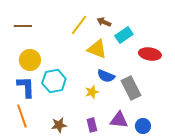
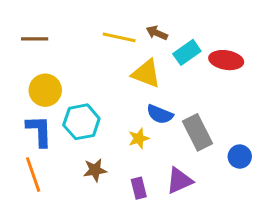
yellow line: (79, 25) -> (119, 37), turned 65
red ellipse: (150, 54) -> (226, 60), moved
purple triangle: (119, 120) -> (179, 181), turned -30
brown star: (59, 125) -> (95, 170), moved
blue circle: (143, 126) -> (240, 157), moved

